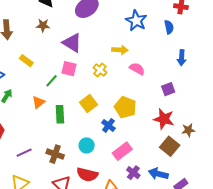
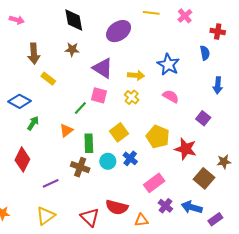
blue star: (136, 21) -> (168, 65), moved
yellow arrow: (120, 50) -> (136, 75), moved
yellow rectangle: (26, 61) -> (48, 79), moved
purple square: (168, 89) -> (203, 118), turned -32
red star: (164, 119) -> (186, 149), moved
blue cross: (108, 125) -> (130, 158), moved
cyan circle: (87, 145) -> (108, 161), moved
brown cross: (55, 154) -> (80, 167), moved

